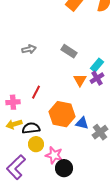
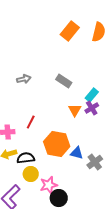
pink star: (54, 155) -> (49, 185), turned -30

